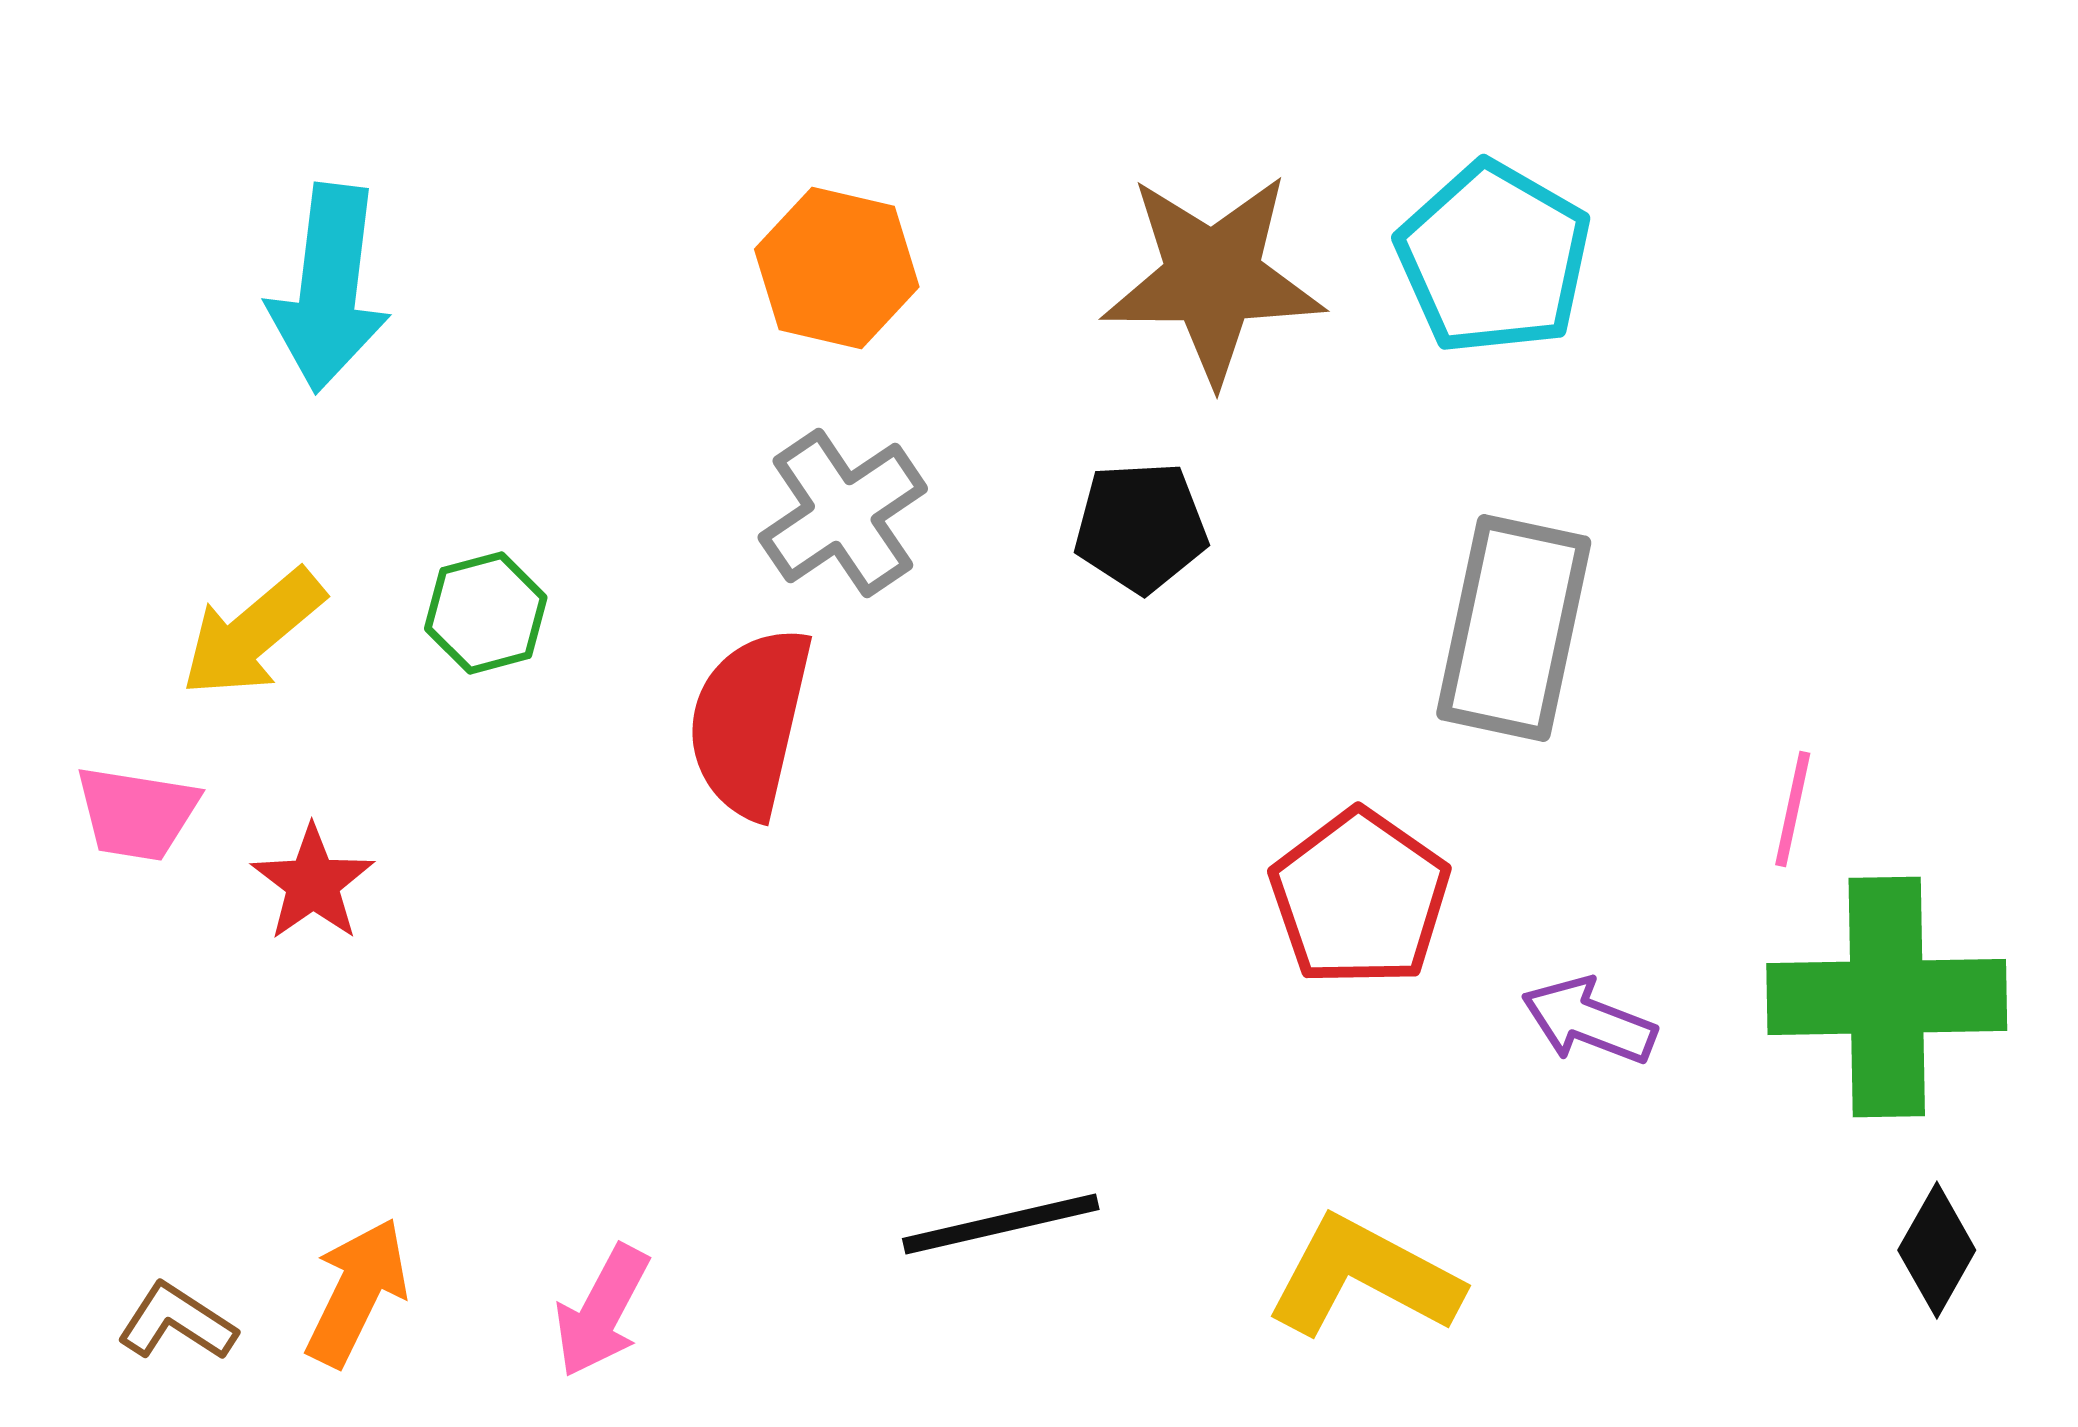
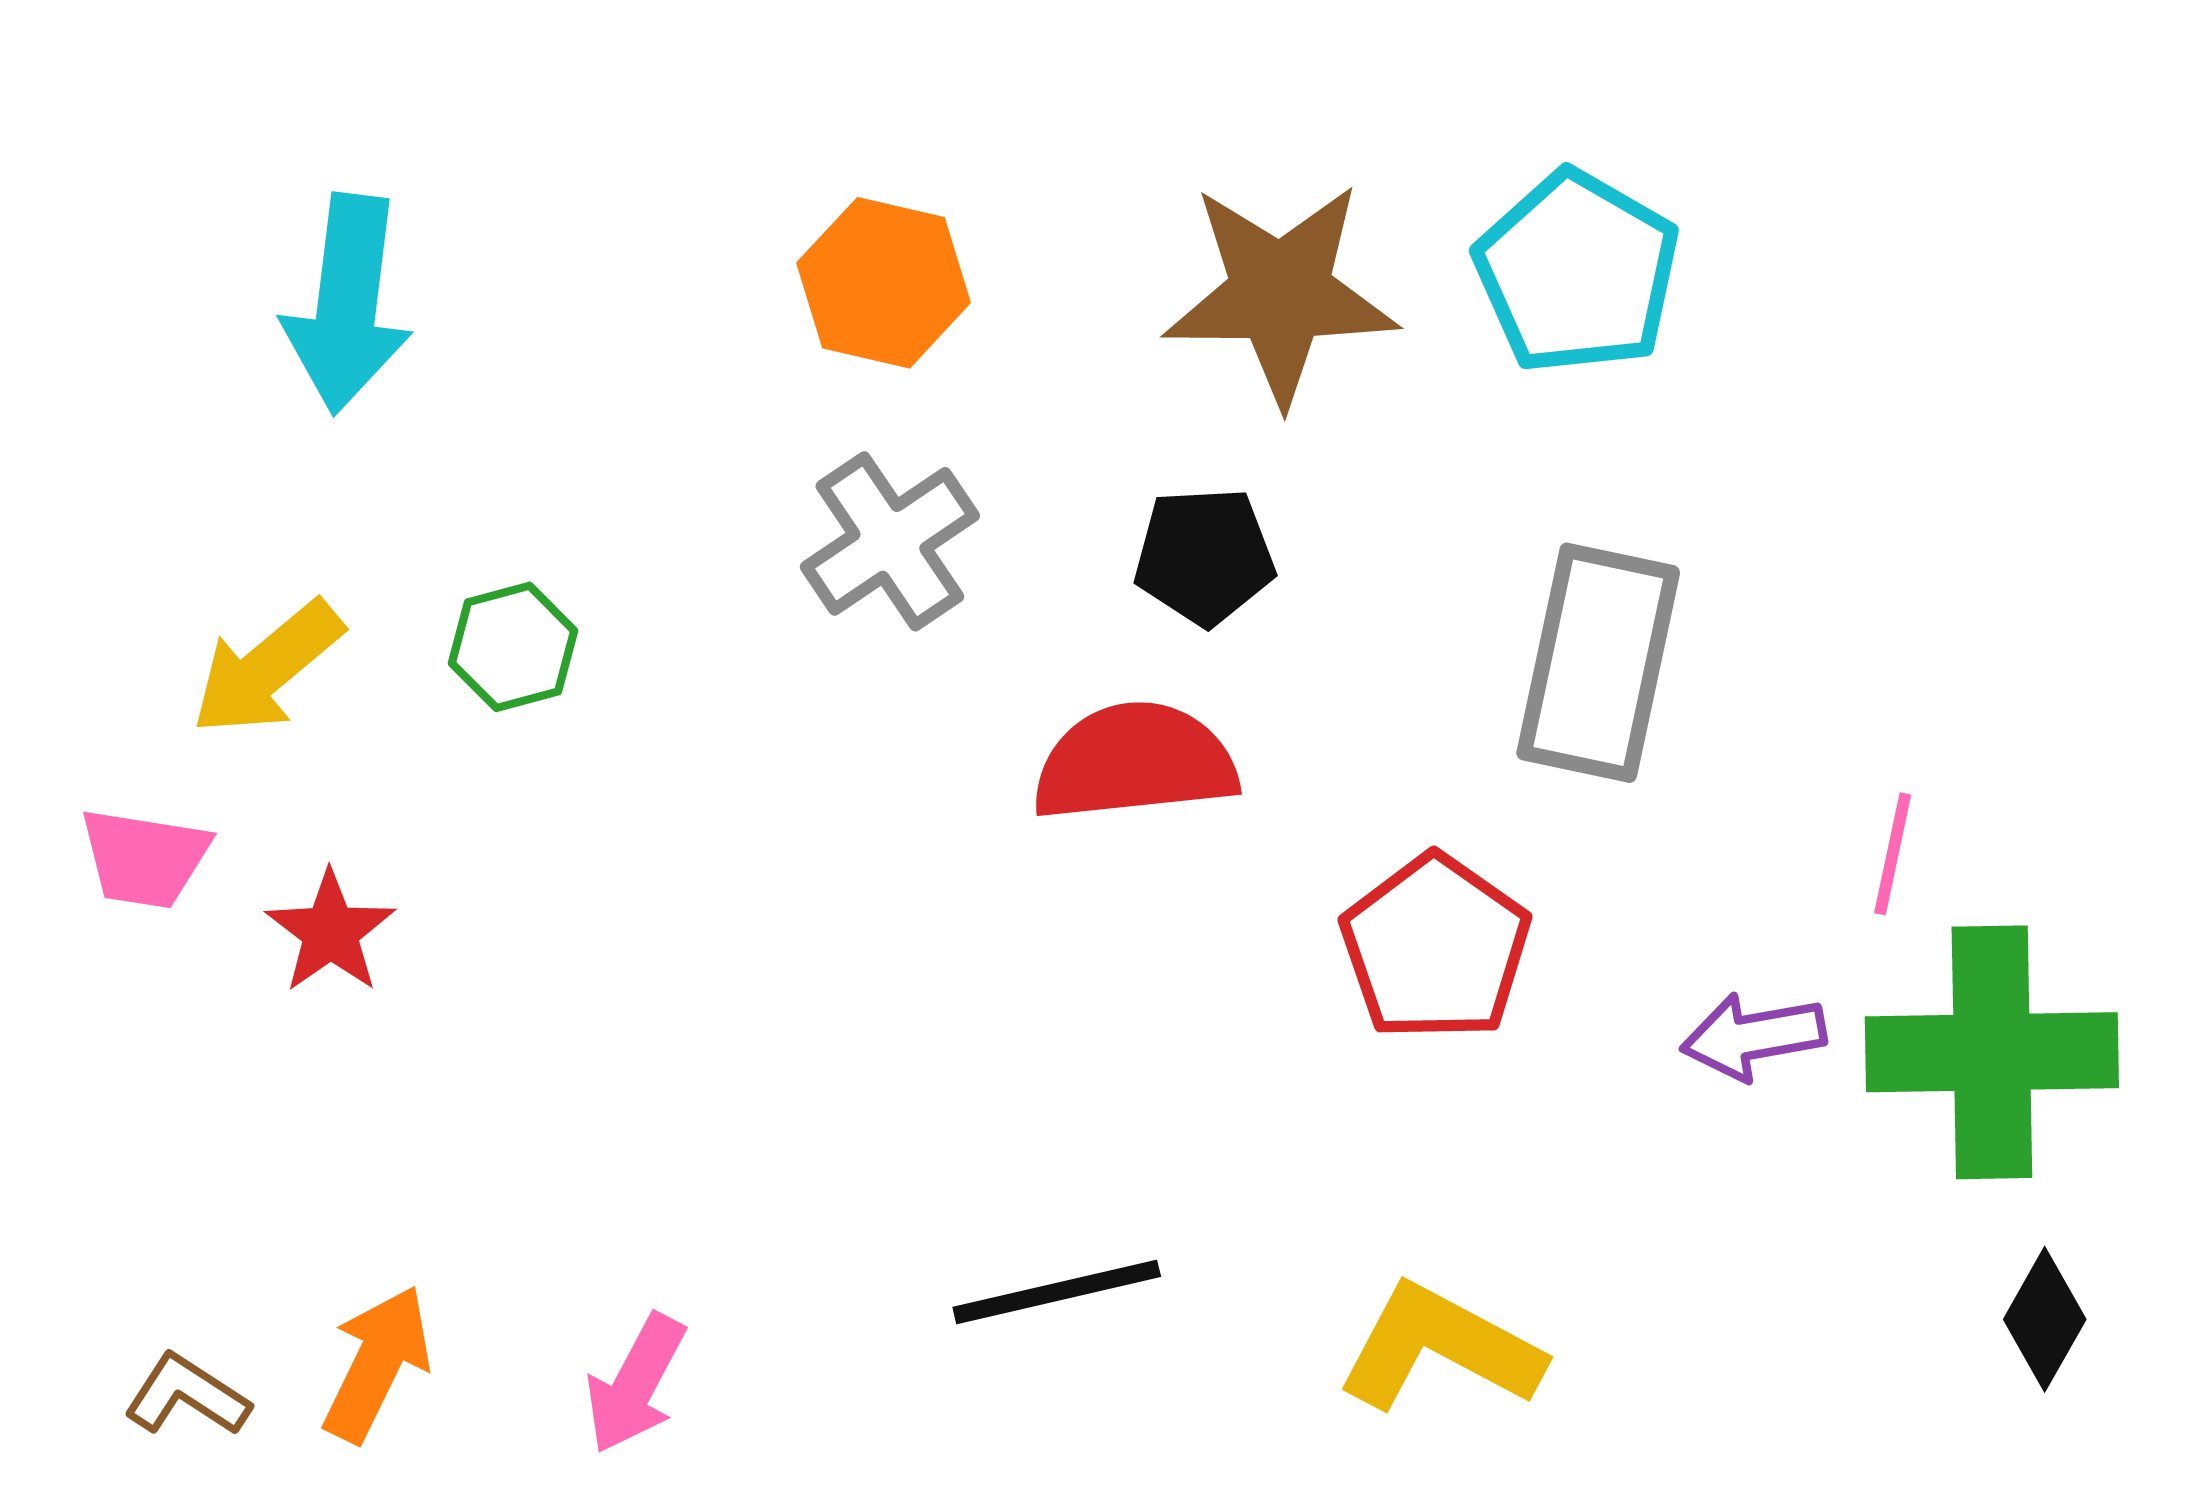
red semicircle: (750, 722) -> (1135, 762), moved, turned 71
purple arrow: (1589, 1021) -> (1753, 1036), moved, turned -31

